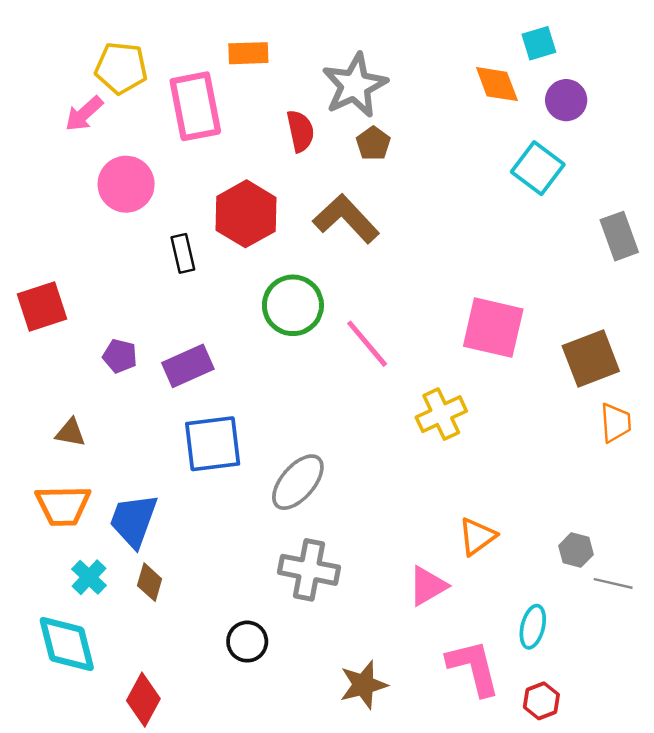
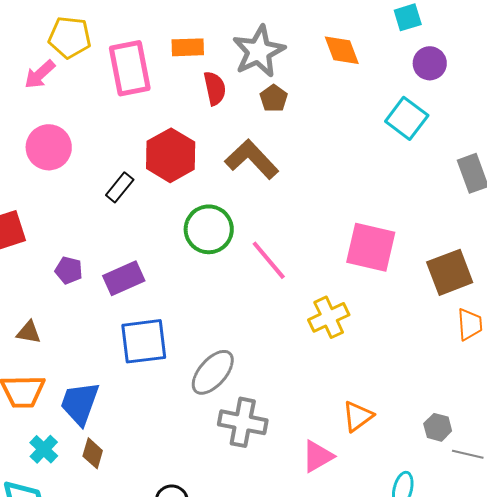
orange rectangle: (248, 53) -> (188, 47), moved
orange diamond: (497, 84) -> (342, 50), moved
pink circle: (126, 184) -> (49, 147), moved
black rectangle: (183, 253) -> (120, 187), turned 52
gray cross: (309, 570) -> (243, 422), moved

